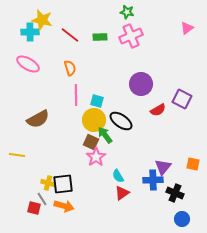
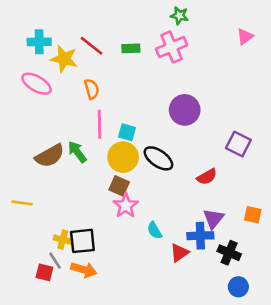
green star: (127, 12) -> (179, 16), moved
yellow star: (42, 20) -> (64, 59), moved
purple square: (182, 99) -> (238, 144), moved
red semicircle: (158, 110) -> (207, 177), moved
green arrow: (105, 135) -> (77, 152), moved
red triangle: (122, 193) -> (179, 253), moved

